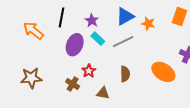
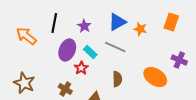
cyan rectangle: (98, 39) -> (90, 52), moved
gray line: (123, 42) -> (115, 47), turned 50
red star: (89, 71) -> (81, 68), moved
brown star: (31, 78) -> (24, 83), turned 30

